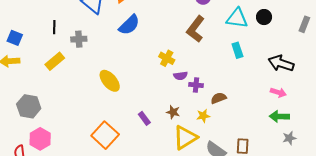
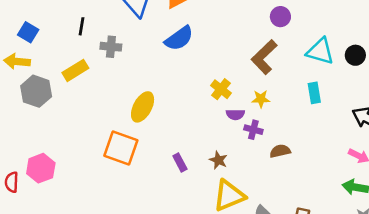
yellow ellipse: (110, 81) -> (143, 107), turned 60
gray hexagon: (29, 106) -> (36, 91), moved
yellow star: (203, 116) -> (261, 99), moved
orange square: (105, 135) -> (121, 148), moved, turned -32

